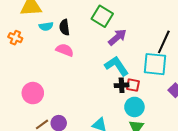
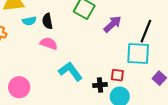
purple arrow: (117, 37) -> (113, 24), moved
cyan L-shape: (117, 66) -> (70, 71), moved
black cross: (122, 85) -> (100, 85), moved

